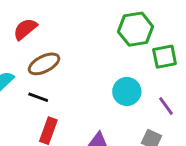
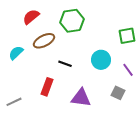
green hexagon: (136, 29) -> (72, 21), moved
black line: (38, 97) -> (65, 64), moved

